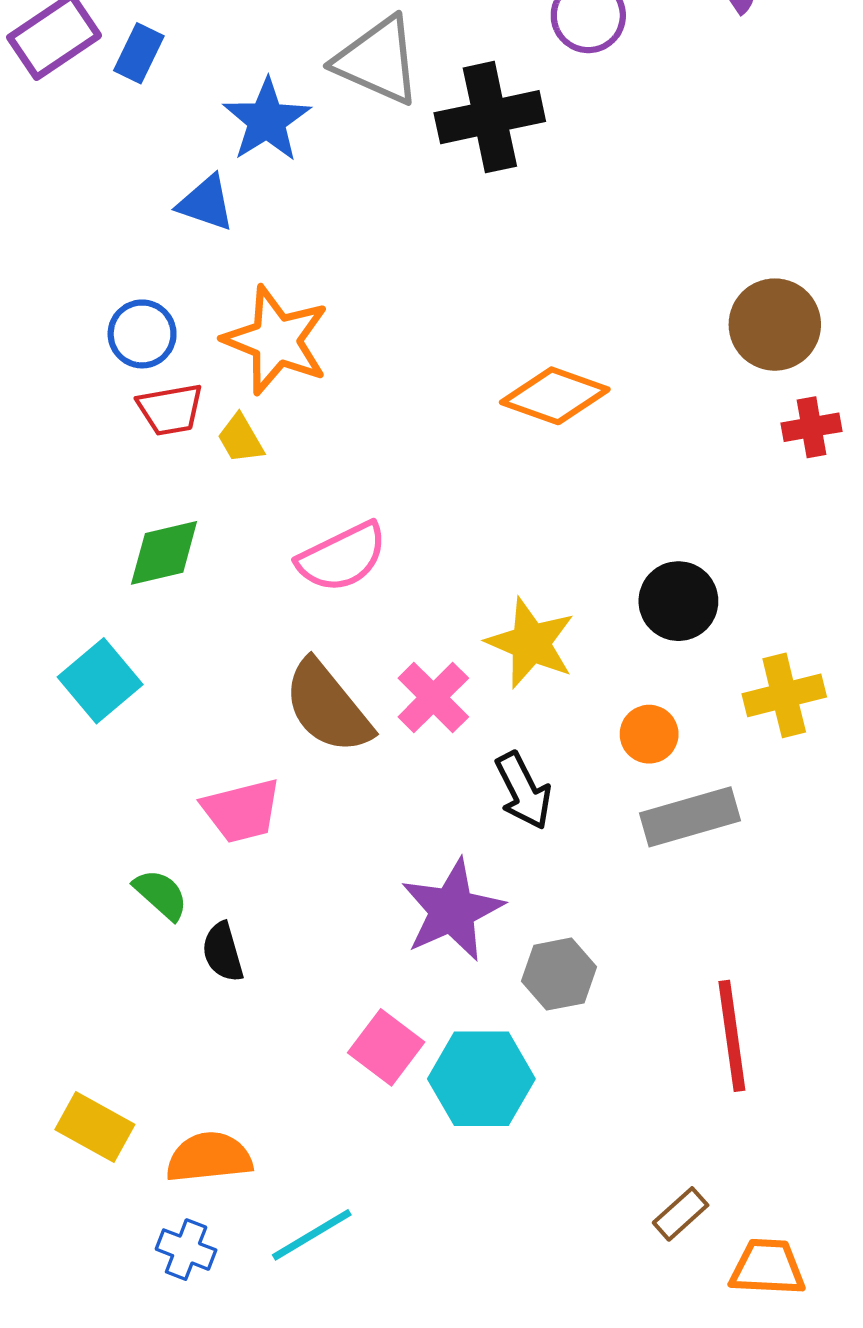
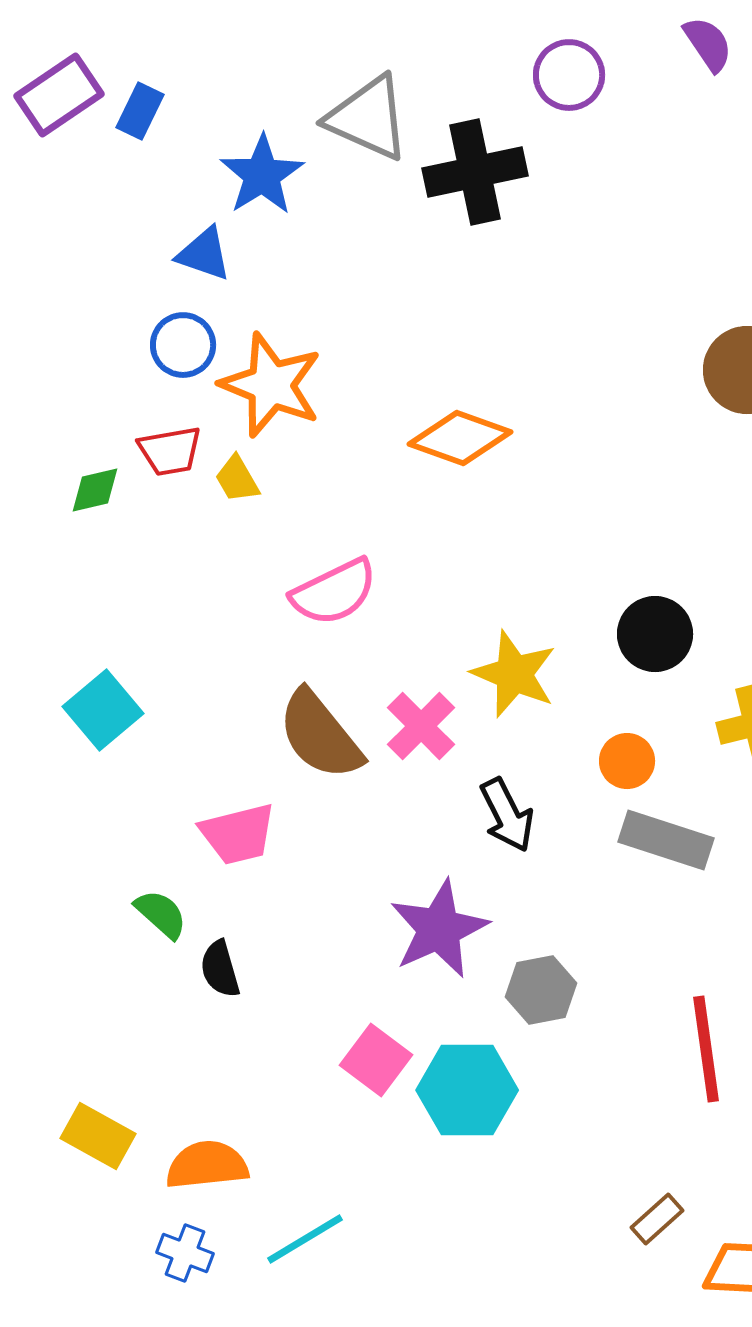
blue circle: (142, 334) -> (183, 345), moved
orange diamond: (555, 396) -> (460, 438), moved
green diamond: (164, 553) -> (95, 490), moved, size x0.7
gray rectangle: (690, 817) -> (666, 840), turned 34

